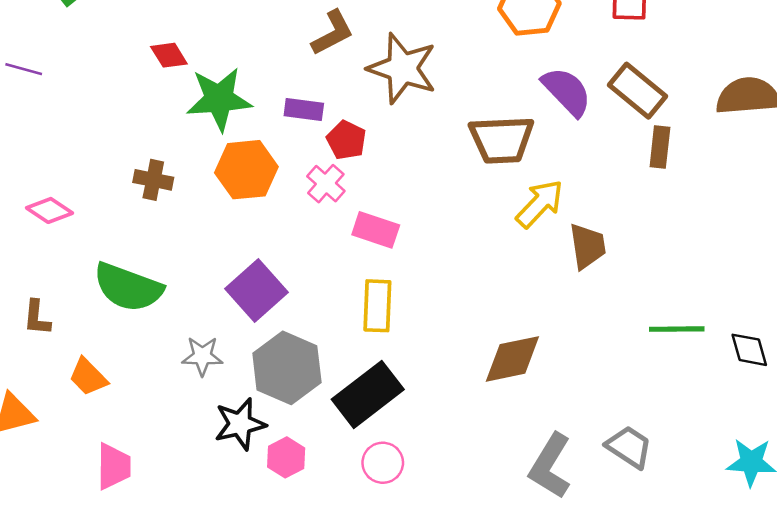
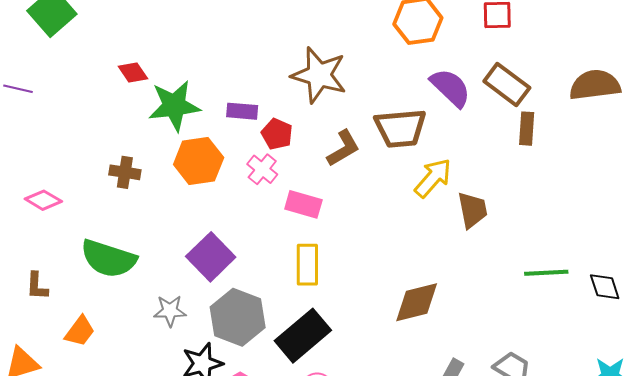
brown L-shape: (333, 33) -> (343, 148), moved
orange trapezoid: (88, 377) -> (80, 331), turned -96

